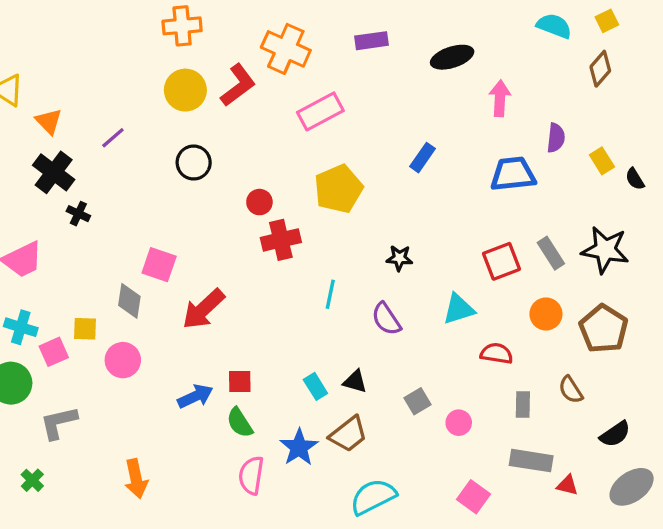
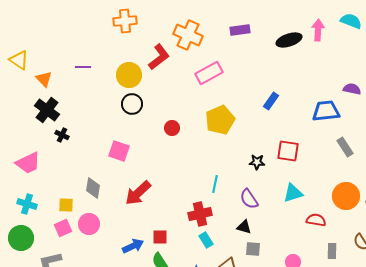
yellow circle: (185, 90) -> (129, 75), moved
pink arrow: (500, 98) -> (318, 30), moved
purple line: (113, 138) -> (83, 67), moved, turned 42
purple semicircle: (556, 138) -> (352, 89), turned -84
red cross: (281, 240) -> (200, 214), moved
gray rectangle: (551, 253) -> (345, 147), moved
red square: (501, 261) -> (288, 151), moved, turned 30
pink square: (159, 265) -> (119, 151), moved
orange circle: (546, 314) -> (346, 196), size x1.4
pink square: (54, 352) -> (63, 228), moved
black triangle: (355, 381) -> (244, 227), moved
gray square: (418, 401) -> (253, 249), moved, turned 35

